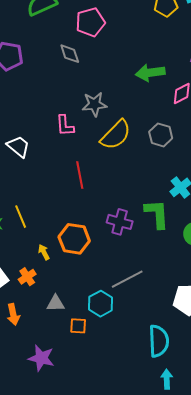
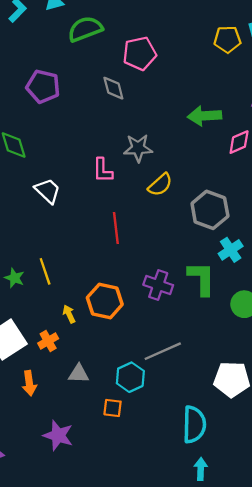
yellow semicircle: (116, 135) -> (160, 185), size x0.7
gray hexagon: (161, 135) -> (210, 210), moved, size x1.4
orange square: (78, 326) -> (113, 408), moved

